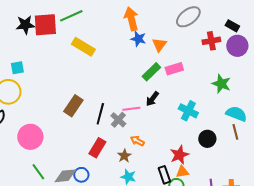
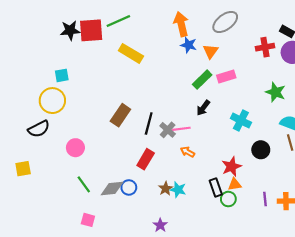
gray ellipse: (188, 17) -> (225, 22), moved
pink line: (131, 109) -> (181, 129), moved
pink circle: (30, 137) -> (75, 148), size x0.7
brown star: (124, 156) -> (165, 189), moved

